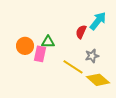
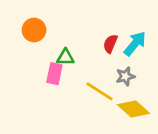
cyan arrow: (98, 21) -> (135, 44), moved
orange circle: (25, 46) -> (34, 30), moved

